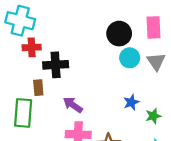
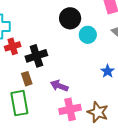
black circle: (119, 34) -> (70, 18), moved
cyan circle: (130, 58) -> (88, 35), moved

